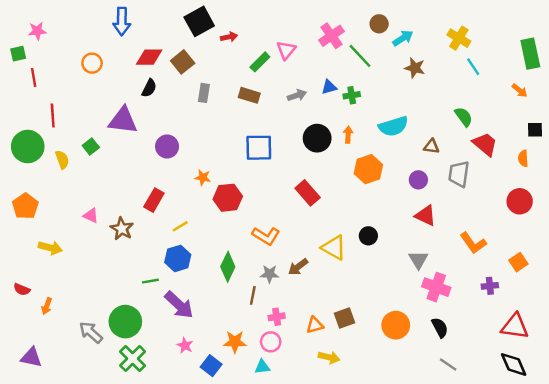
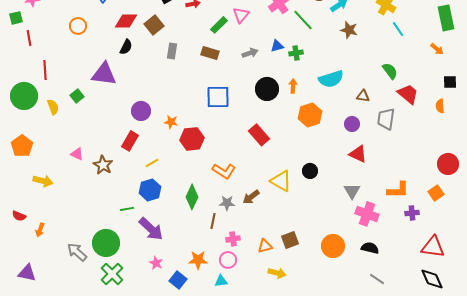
purple circle: (167, 146) -> (141, 111), moved
red circle: (520, 201) -> (448, 164), moved
orange L-shape: (473, 243) -> (398, 190), moved, turned -55
black semicircle: (440, 328) -> (370, 248), turned -48

